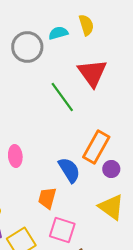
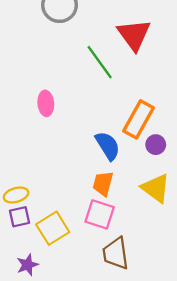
pink ellipse: (15, 156) -> (46, 103), moved
orange trapezoid: (47, 198) -> (103, 184), moved

